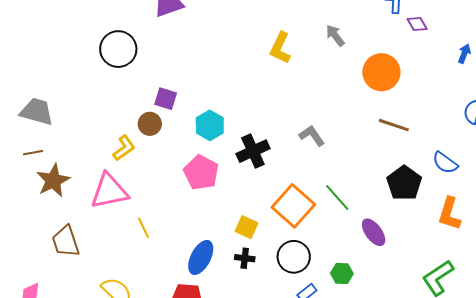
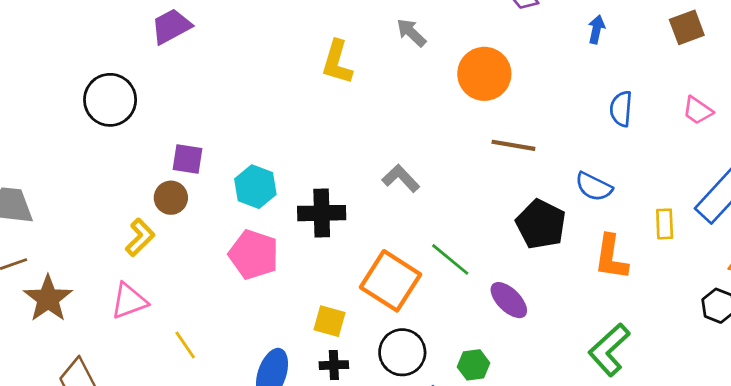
black cross: (253, 151) -> (322, 213), turned 32
pink triangle: (109, 191) -> (129, 301), size x0.7

